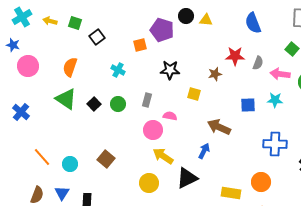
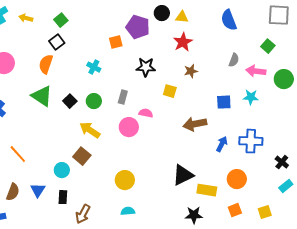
green square: (75, 23) -> (61, 20), moved, turned 32
black square: (97, 37) -> (57, 42), moved
red star: (235, 56) -> (183, 42), moved, turned -30
brown arrow: (219, 127) -> (195, 124), turned -35
blue arrow: (204, 151) -> (222, 144), moved
yellow arrow: (163, 156) -> (90, 130), moved
cyan circle: (70, 164) -> (62, 170), moved
black triangle: (187, 178) -> (183, 175), moved

